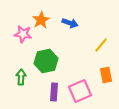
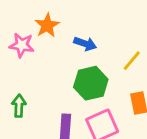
blue arrow: (70, 23) -> (85, 44), moved
green hexagon: (46, 61) -> (91, 83), moved

